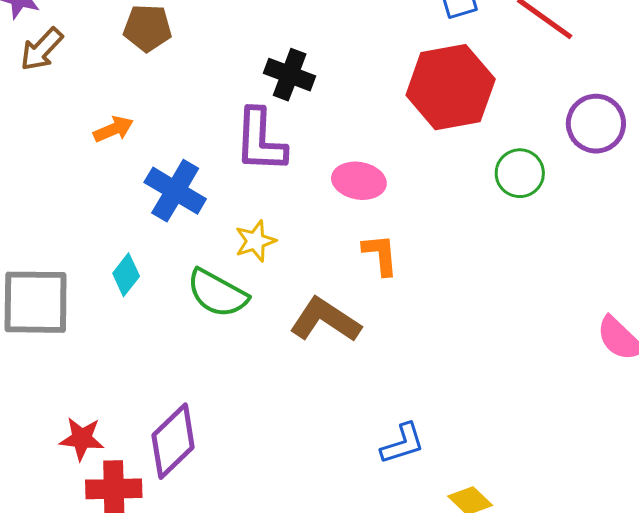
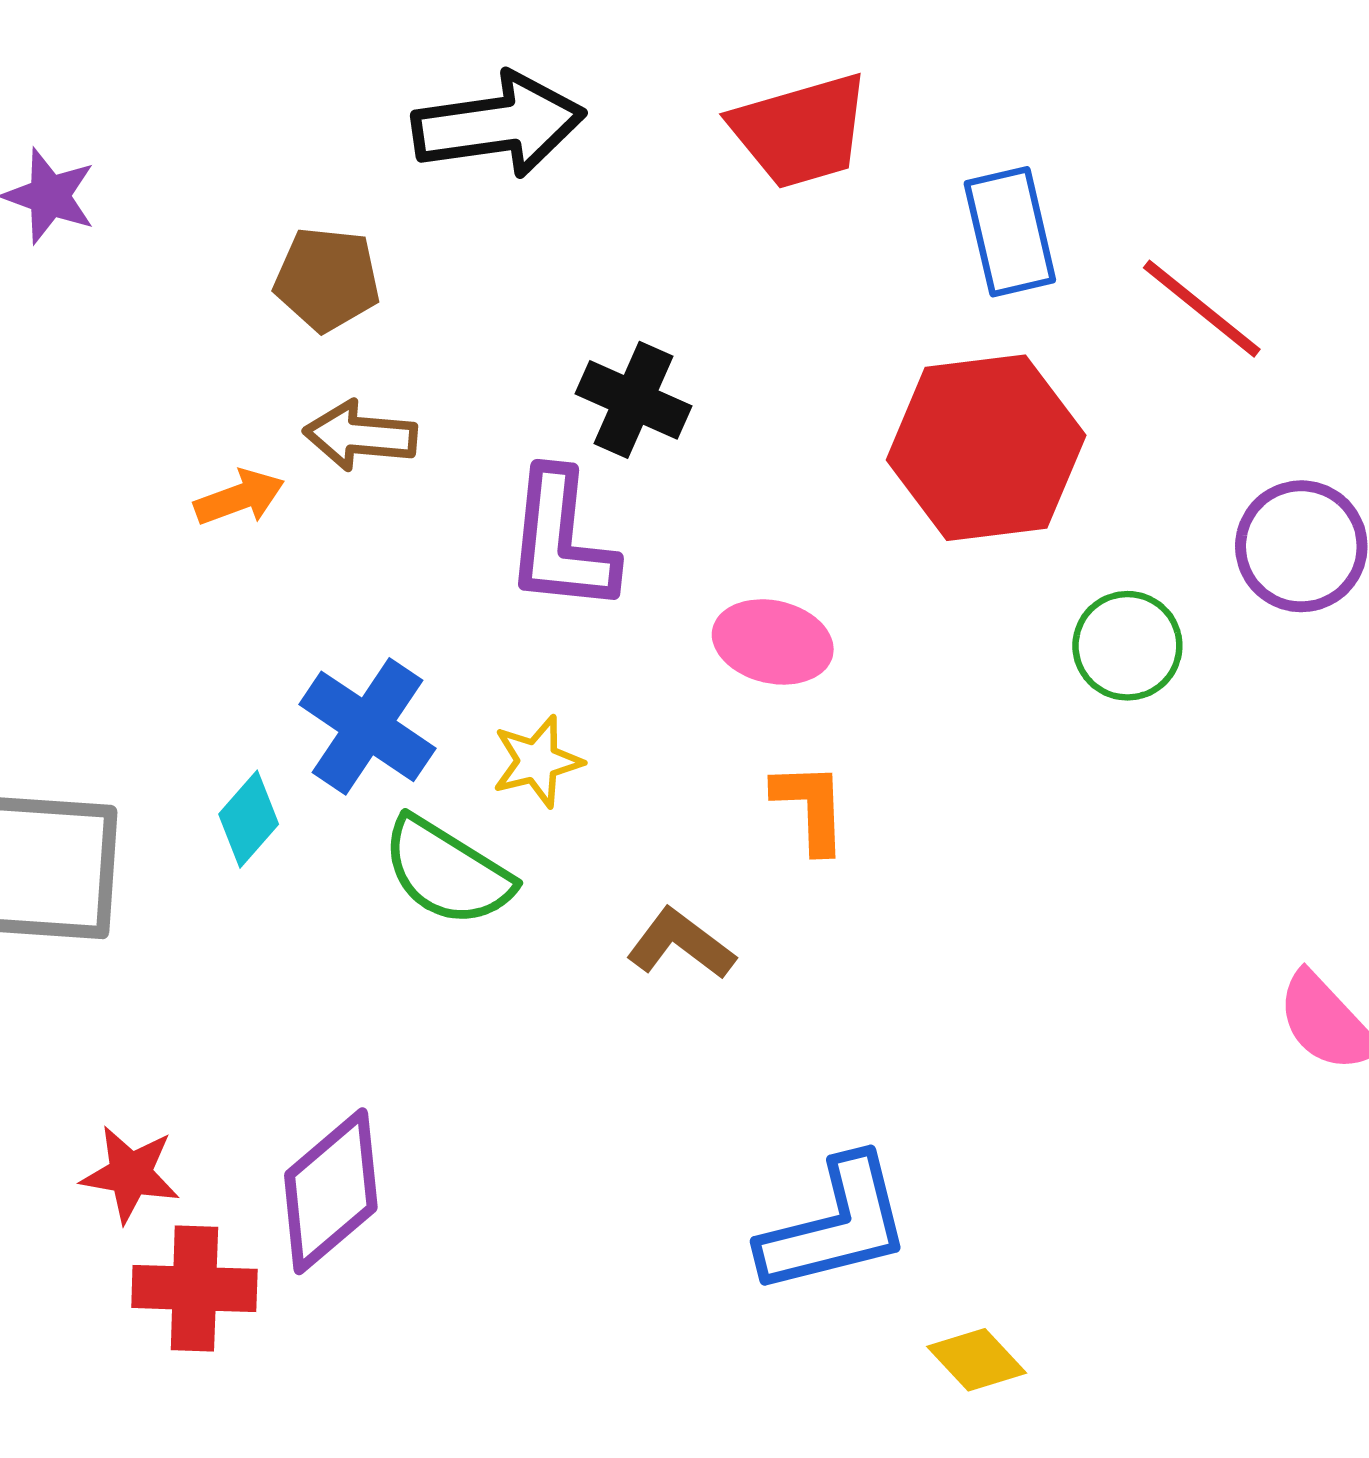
brown arrow: (42, 49) -> (360, 436), moved, turned 48
blue cross: (175, 191) -> (367, 726), moved
brown L-shape: (325, 320) -> (681, 944), size x0.7
blue L-shape: (403, 444) -> (835, 1226), size x1.6

